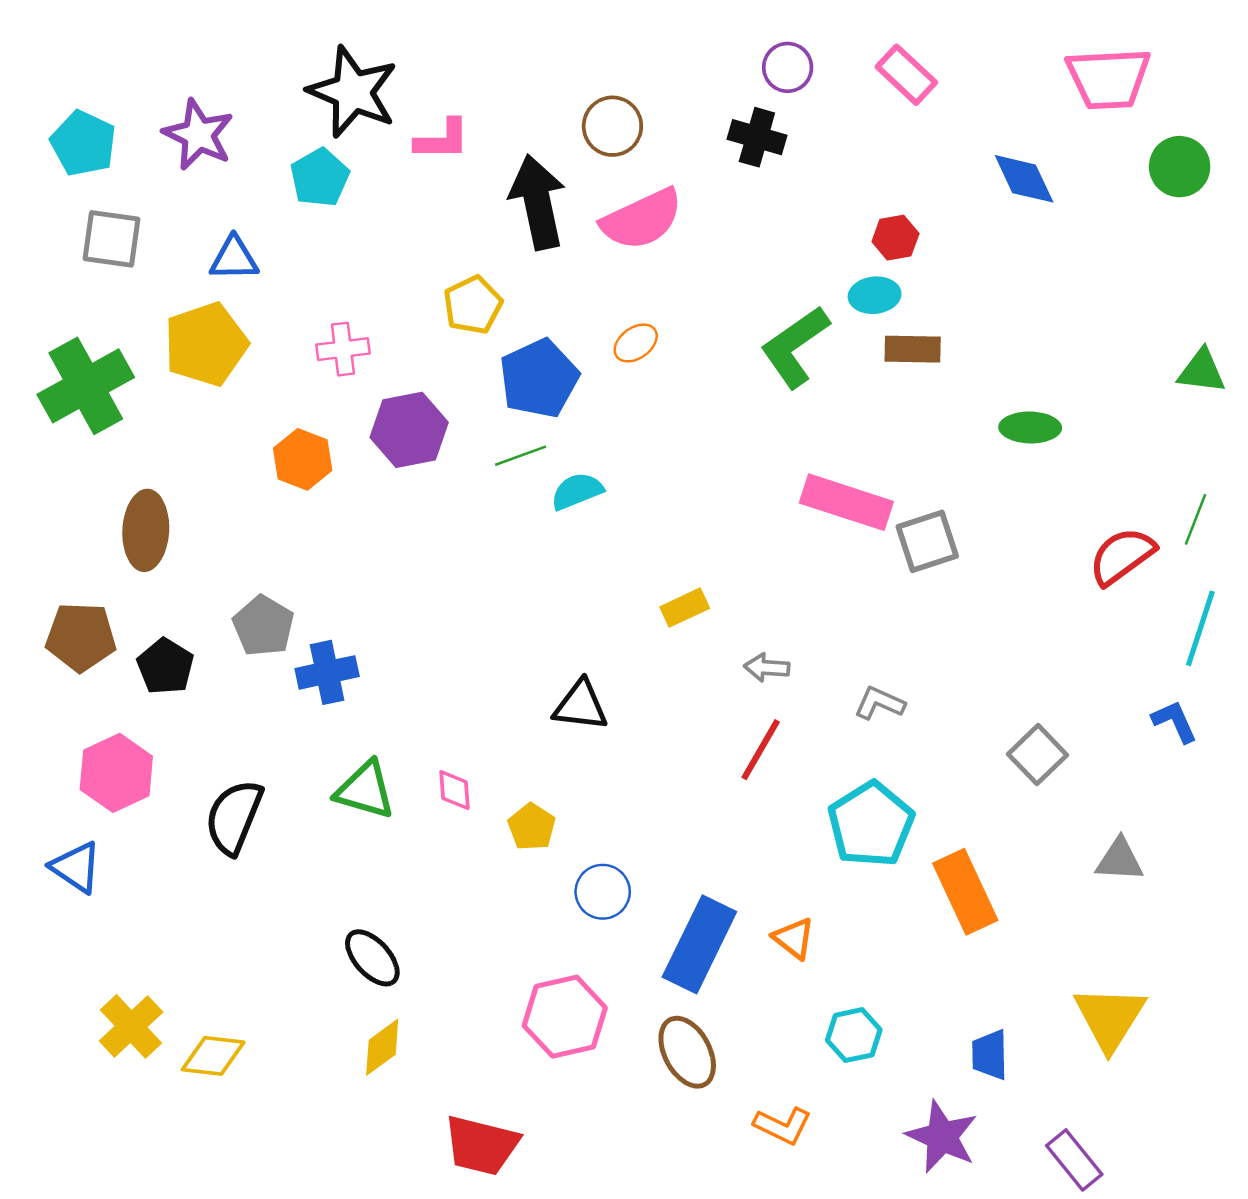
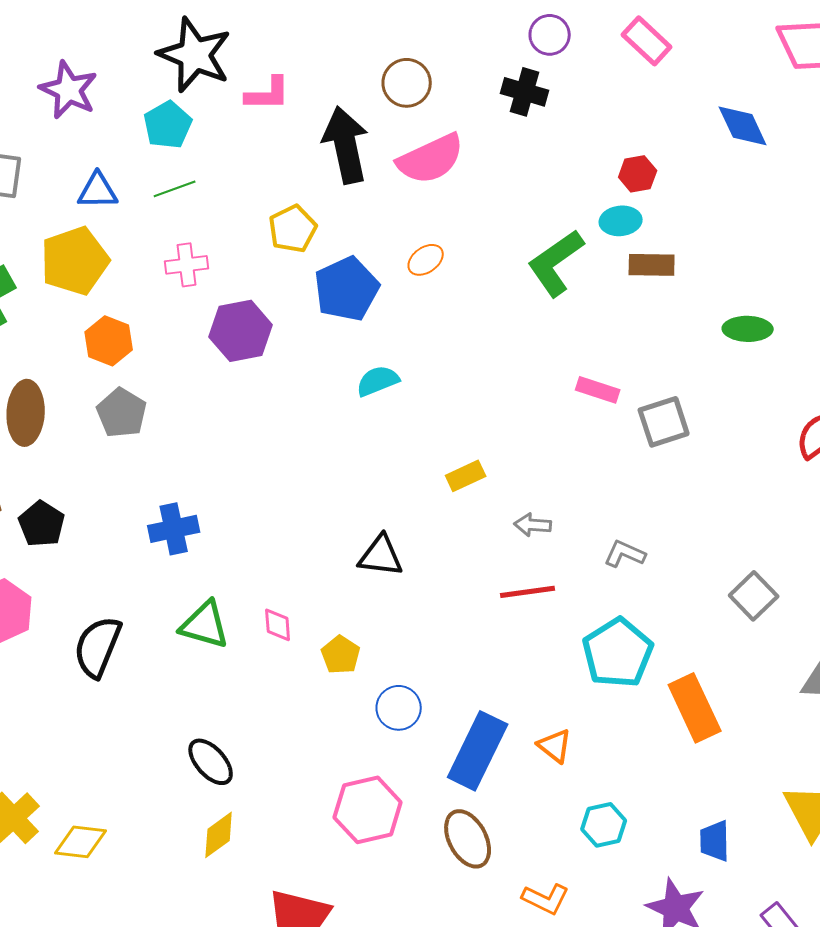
green line: (521, 456) -> (175, 189), moved
orange hexagon: (303, 459) -> (109, 341), moved
pink rectangle: (846, 502) -> (598, 390), size x0.6
gray pentagon: (263, 626) -> (122, 413), moved
red line: (761, 750) -> (528, 592), turned 52

